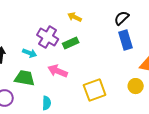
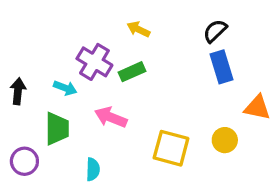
green trapezoid: (25, 78) -> (57, 129), turned 80
yellow circle: (136, 86) -> (225, 140), moved
yellow square: (95, 90) -> (171, 148), turned 35

